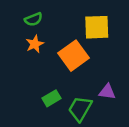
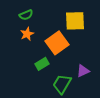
purple triangle: (107, 92) -> (83, 71), turned -32
green rectangle: (52, 98) -> (42, 64), moved

